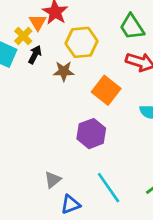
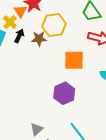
brown star: (64, 71) -> (39, 39), moved
orange square: (106, 90) -> (74, 60), turned -35

